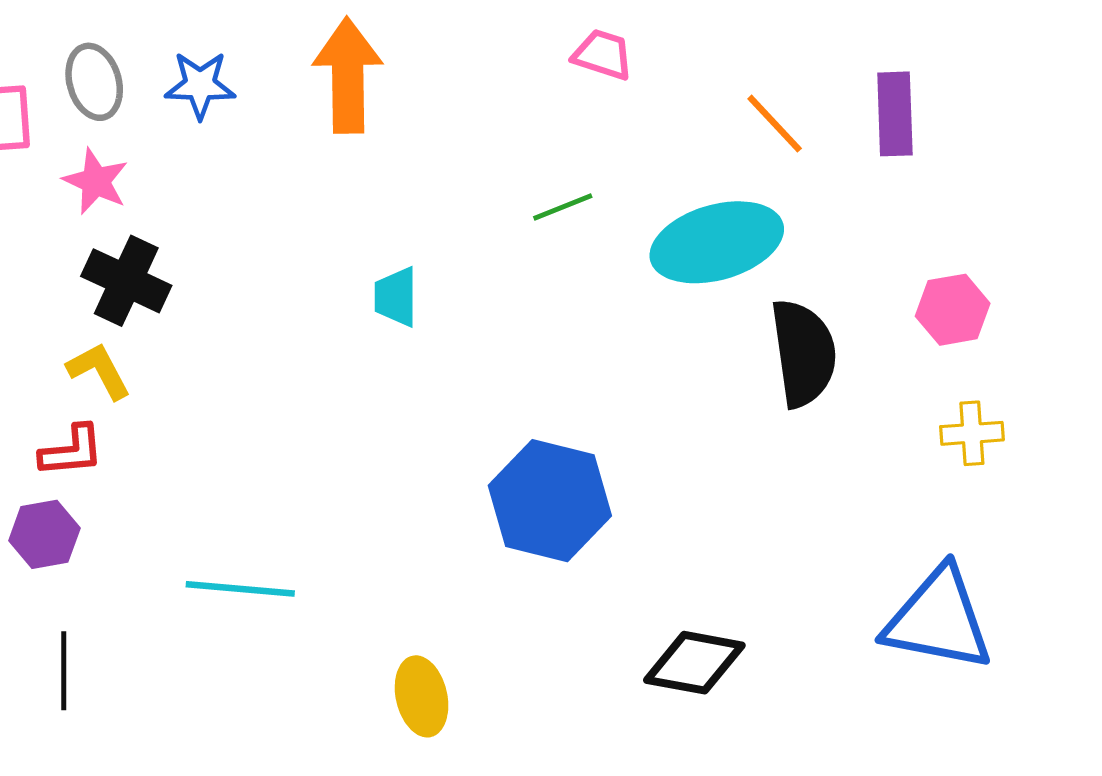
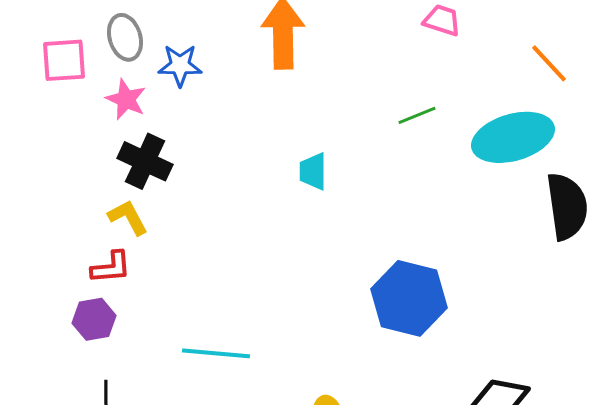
blue star: (200, 85) -> (180, 65), moved

